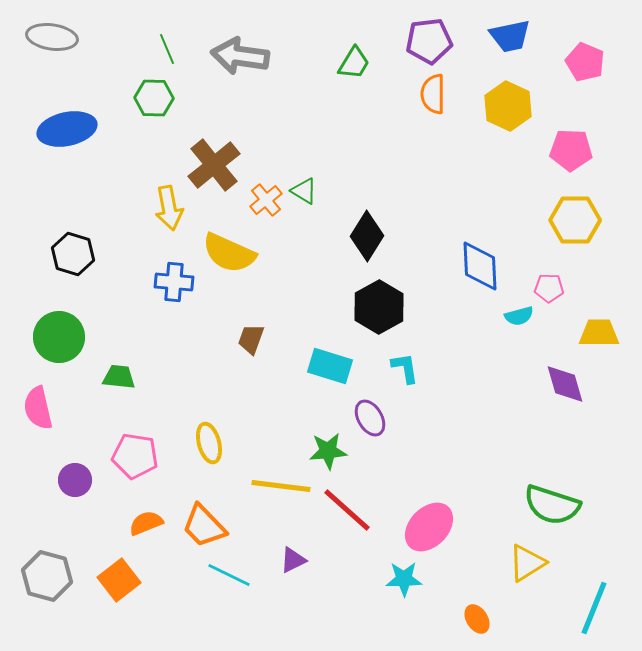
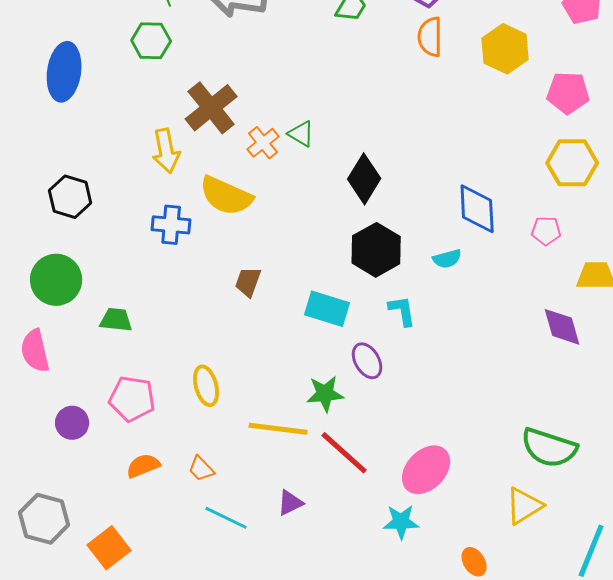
blue ellipse: (67, 129) -> (64, 72), turned -70
cyan semicircle: (519, 316) -> (447, 259), moved
orange trapezoid: (204, 526) -> (201, 469), size x0.6
orange square: (119, 580) -> (109, 548), moved

